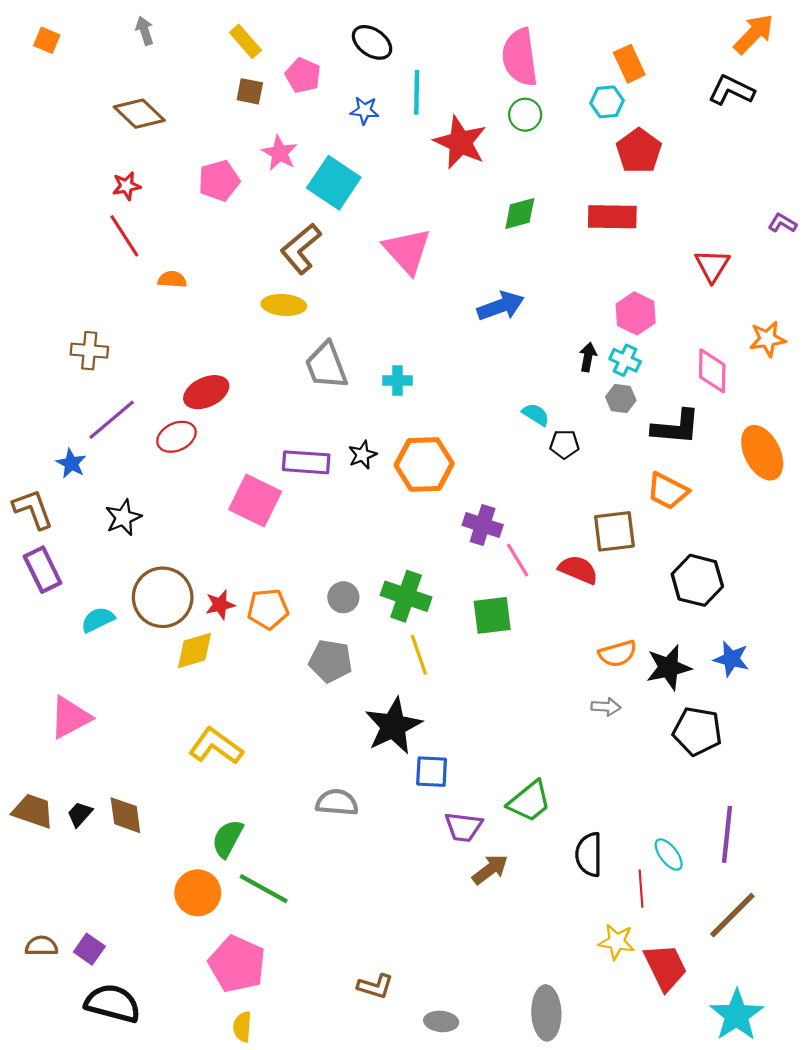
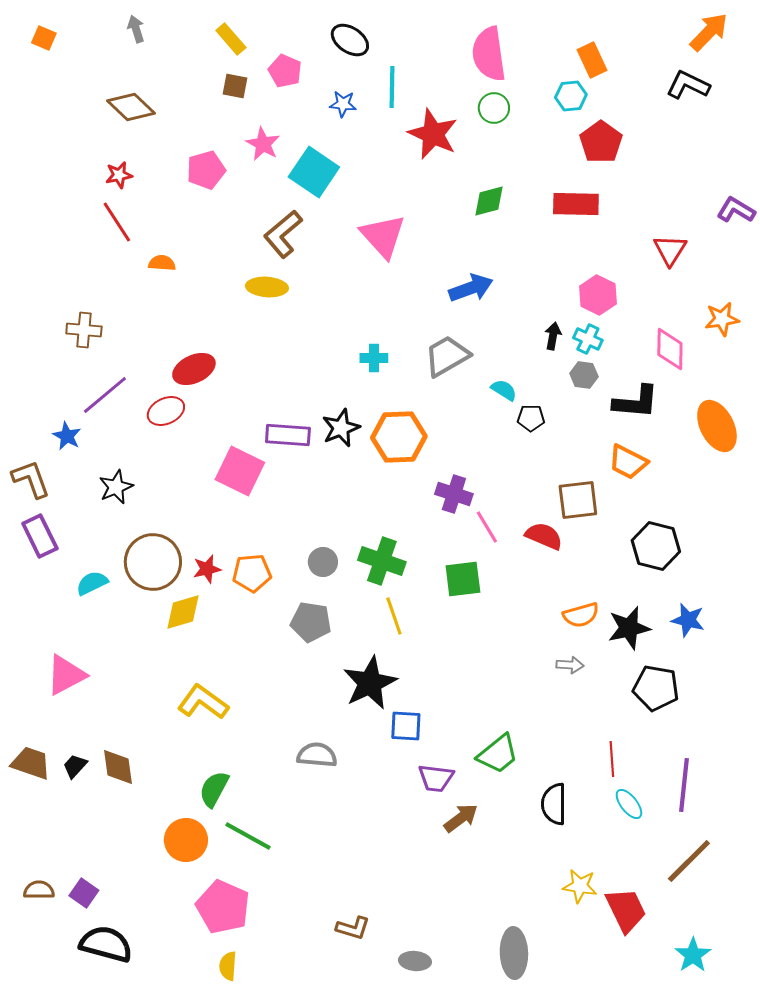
purple L-shape: (782, 223) -> (736, 210), size x1.4
gray trapezoid: (326, 366) -> (447, 356), moved, turned 81
black star: (362, 455) -> (341, 428), size x1.4
red line: (641, 889) -> (612, 759), moved
cyan star: (737, 1015) -> (693, 955), size x0.7

